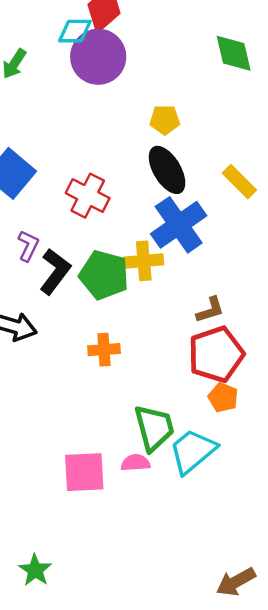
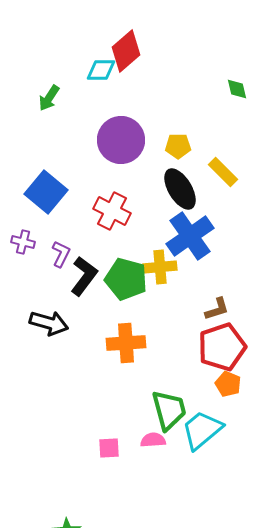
green diamond: (234, 53) -> (237, 89), size x0.6
purple circle: (98, 57) -> (121, 140), moved
yellow rectangle: (239, 182) -> (223, 172), moved
orange cross: (104, 350) -> (126, 343), size x1.4
pink square: (84, 472) -> (109, 448), size x0.6

